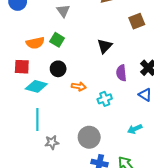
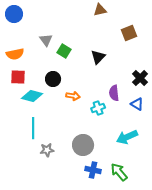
gray triangle: (63, 11) -> (46, 40), moved
green square: (57, 40) -> (64, 51), moved
orange semicircle: (35, 43) -> (15, 54), moved
purple semicircle: (121, 73) -> (114, 93), moved
cyan arrow: (135, 129) -> (127, 137), size x1.5

